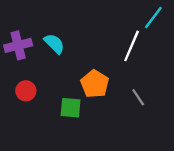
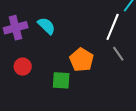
gray line: (138, 97) -> (118, 54), moved

